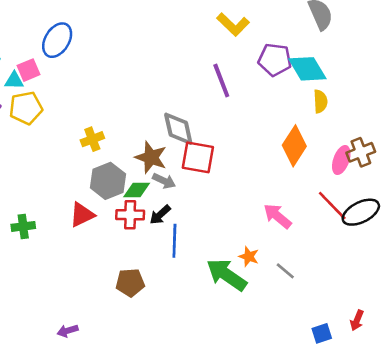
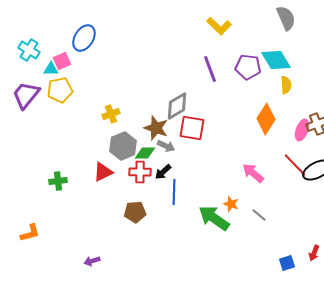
purple pentagon: (275, 60) -> (248, 67), moved
gray diamond: (178, 129) -> (177, 106), turned 72
brown pentagon: (130, 283) -> (135, 212), moved

